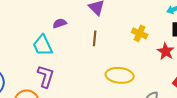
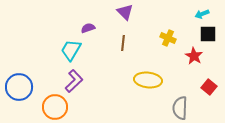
cyan trapezoid: (43, 45) -> (71, 50), turned 55
purple L-shape: (46, 76) -> (74, 81), turned 30

